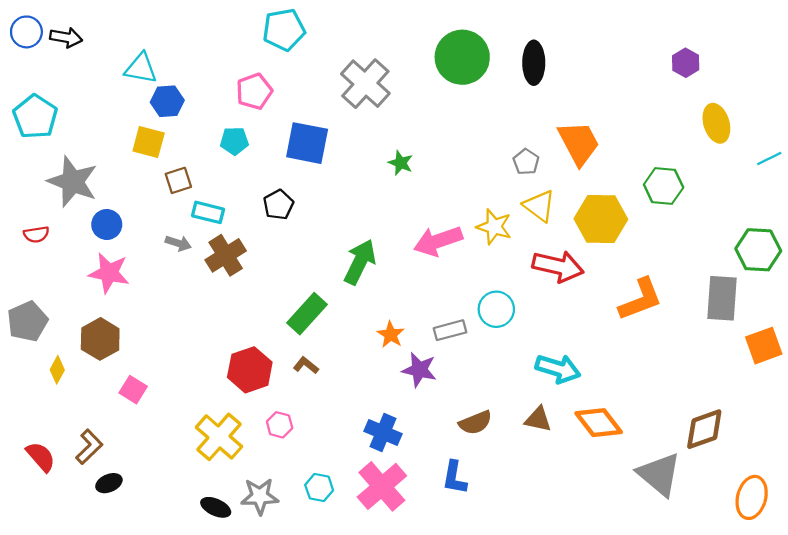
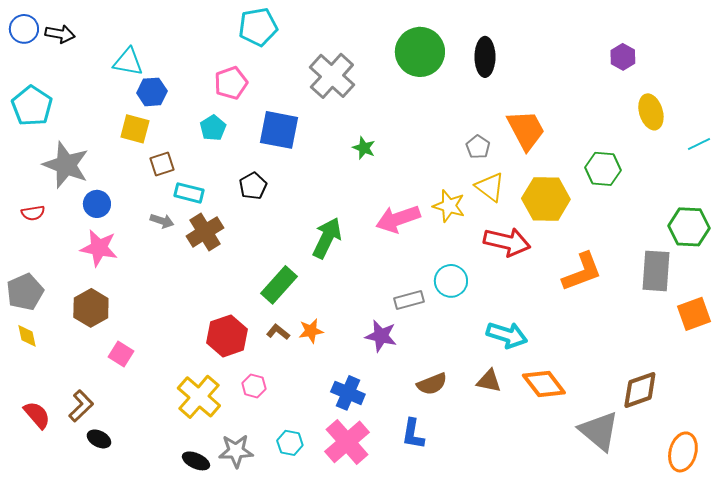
cyan pentagon: (234, 141) -> (213, 128), turned -30
orange star: (391, 335) -> (311, 331), moved, turned 30
yellow diamond: (57, 370) -> (27, 336), moved, turned -40
black ellipse: (109, 483) -> (99, 439), turned 50

